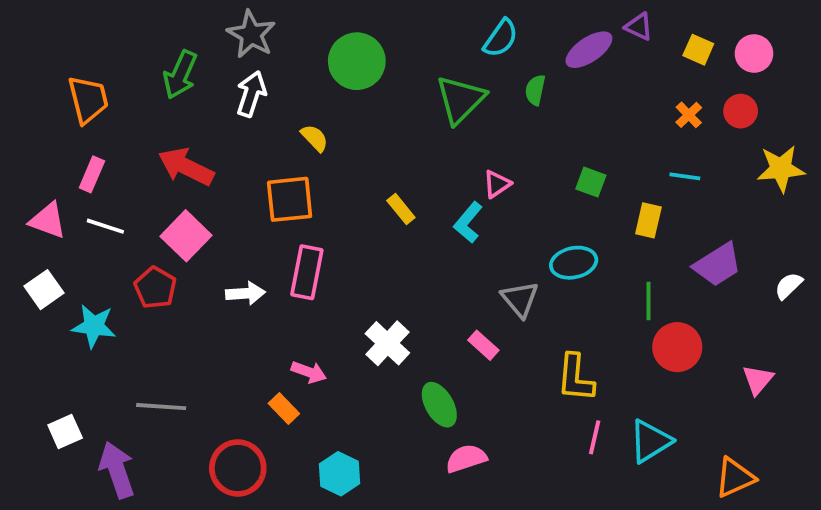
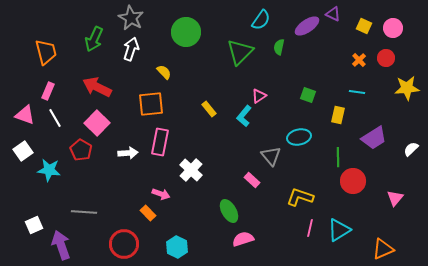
white line: (105, 226) -> (55, 118), turned 42
white cross: (387, 343) -> (191, 170), moved
yellow L-shape: (576, 378) -> (300, 197), turned 104

